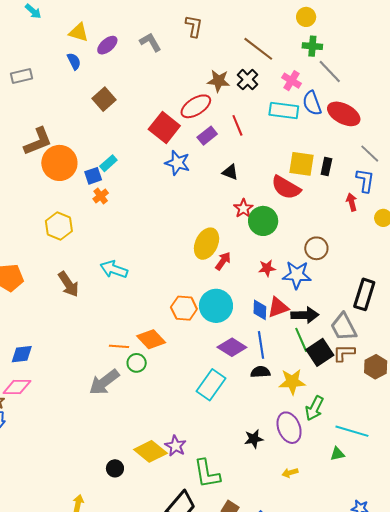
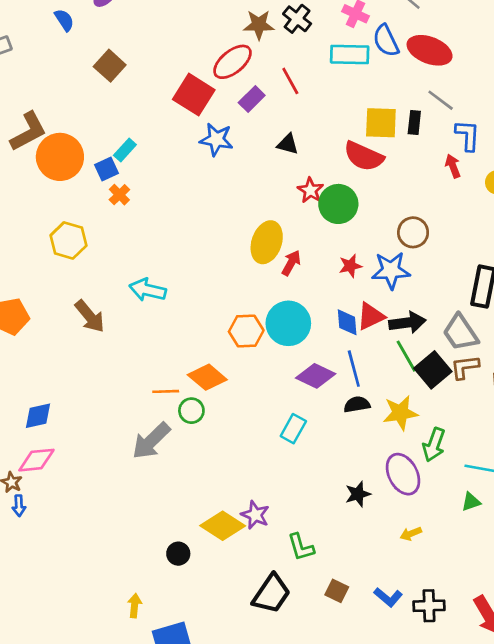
gray line: (370, 154) -> (441, 100), moved
cyan rectangle: (211, 385) -> (293, 429), size x0.7
green L-shape: (207, 474) -> (301, 547), size x0.7

